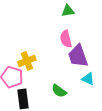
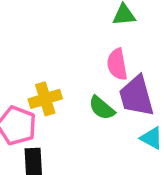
green semicircle: (59, 91) -> (102, 108), moved

